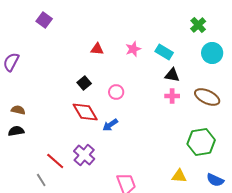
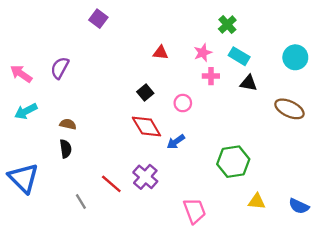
green cross: (198, 25) -> (227, 25), moved
pink cross: (172, 96) -> (211, 76), moved
black semicircle: (16, 131) -> (66, 149), turned 91
green hexagon: (201, 142) -> (233, 162), moved
gray line: (41, 180) -> (81, 201), moved

